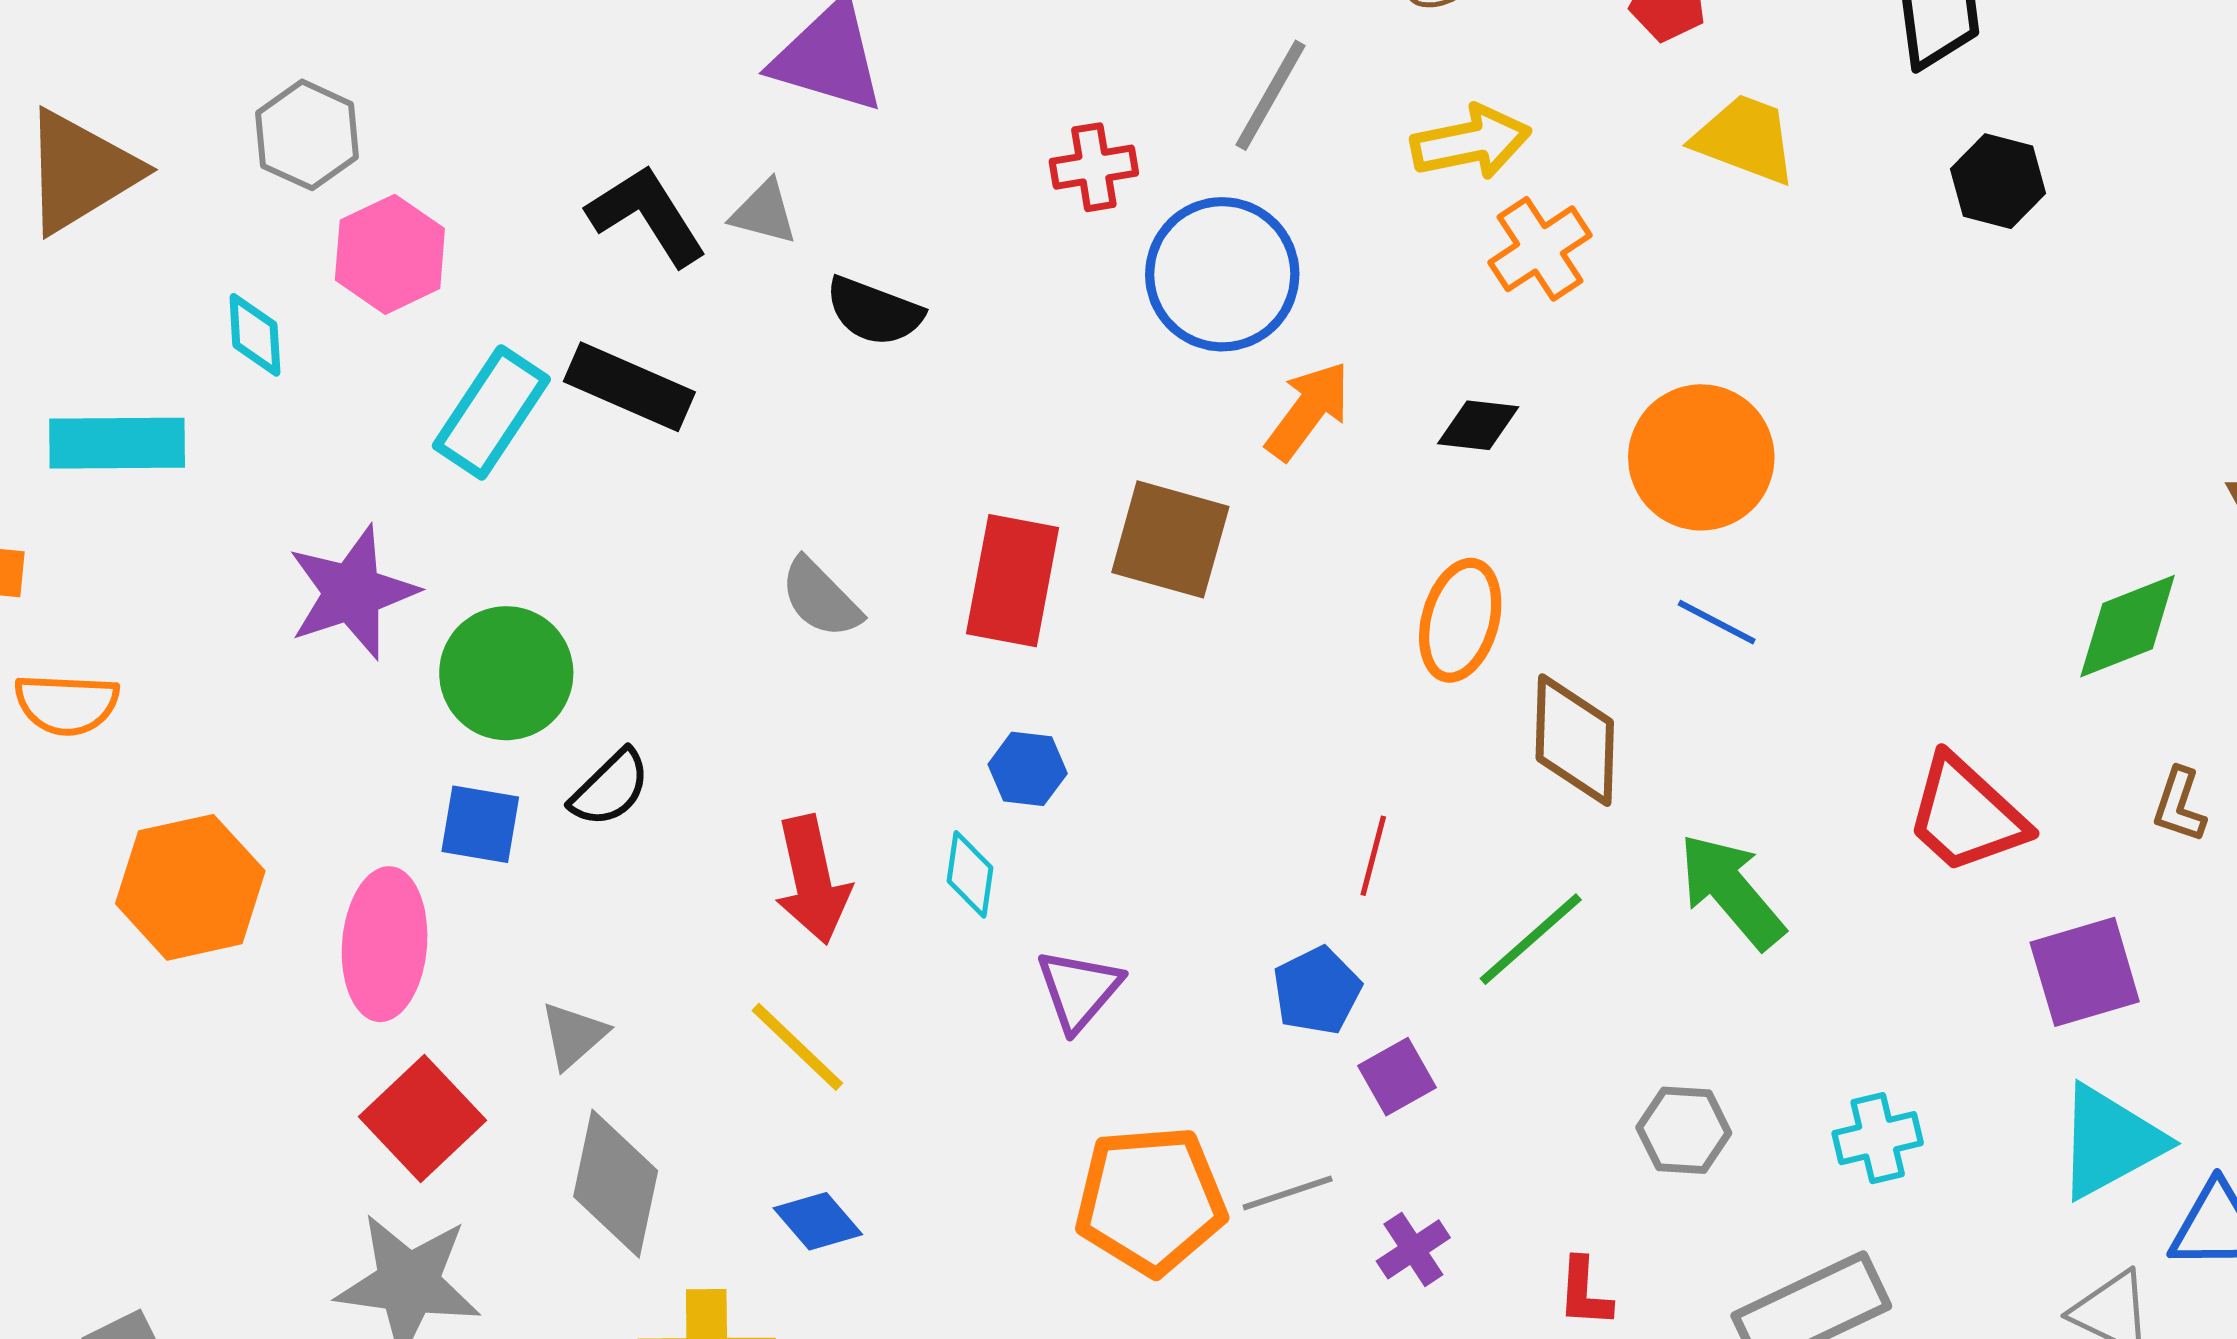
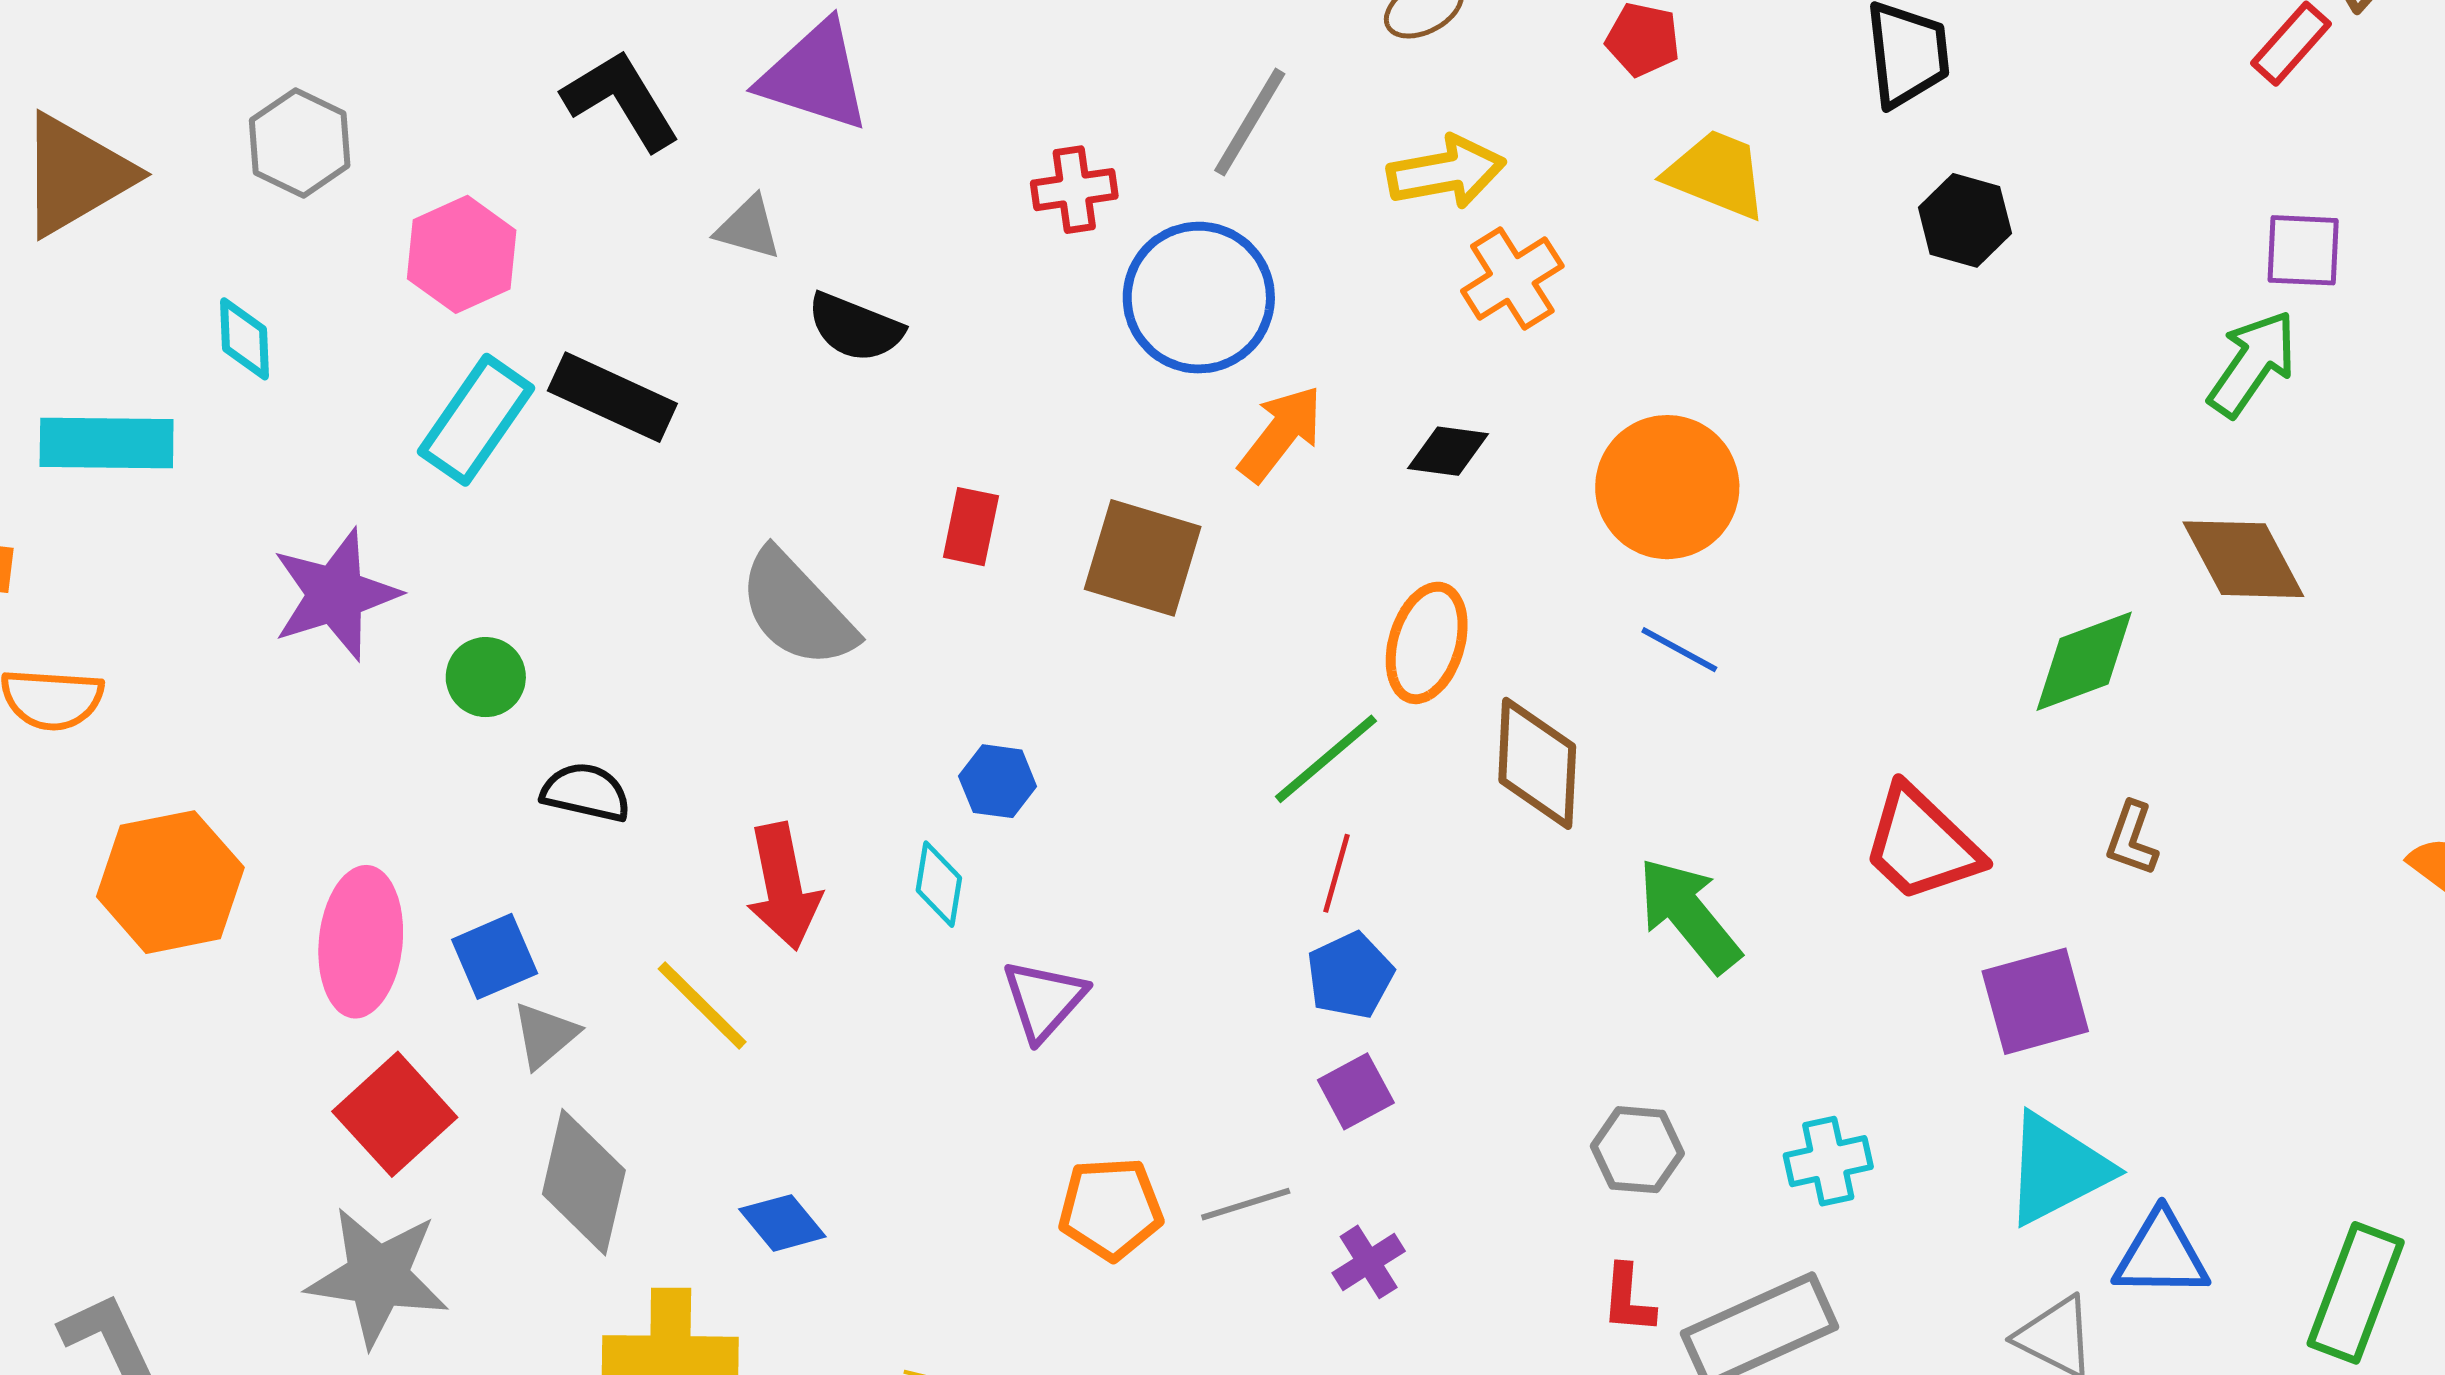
black L-shape: (647, 215) -> (621, 100), moved
pink hexagon: (390, 254) -> (462, 254), moved
red rectangle: (1013, 581) -> (971, 527), moved, size x0.6
gray semicircle: (821, 598) -> (797, 609), size x1.5
green circle: (506, 673) -> (486, 677), size x0.6
black semicircle: (610, 788) -> (586, 792), turned -124
blue square: (480, 824) -> (495, 956), moved, turned -34
green line: (1531, 939) -> (1326, 759), moved
blue pentagon: (1317, 991) -> (1350, 975), moved
yellow line: (797, 1047) -> (702, 1005), moved
orange pentagon: (1150, 1200) -> (1111, 1209), size x0.7
red L-shape: (1585, 1292) -> (1628, 1299), moved

